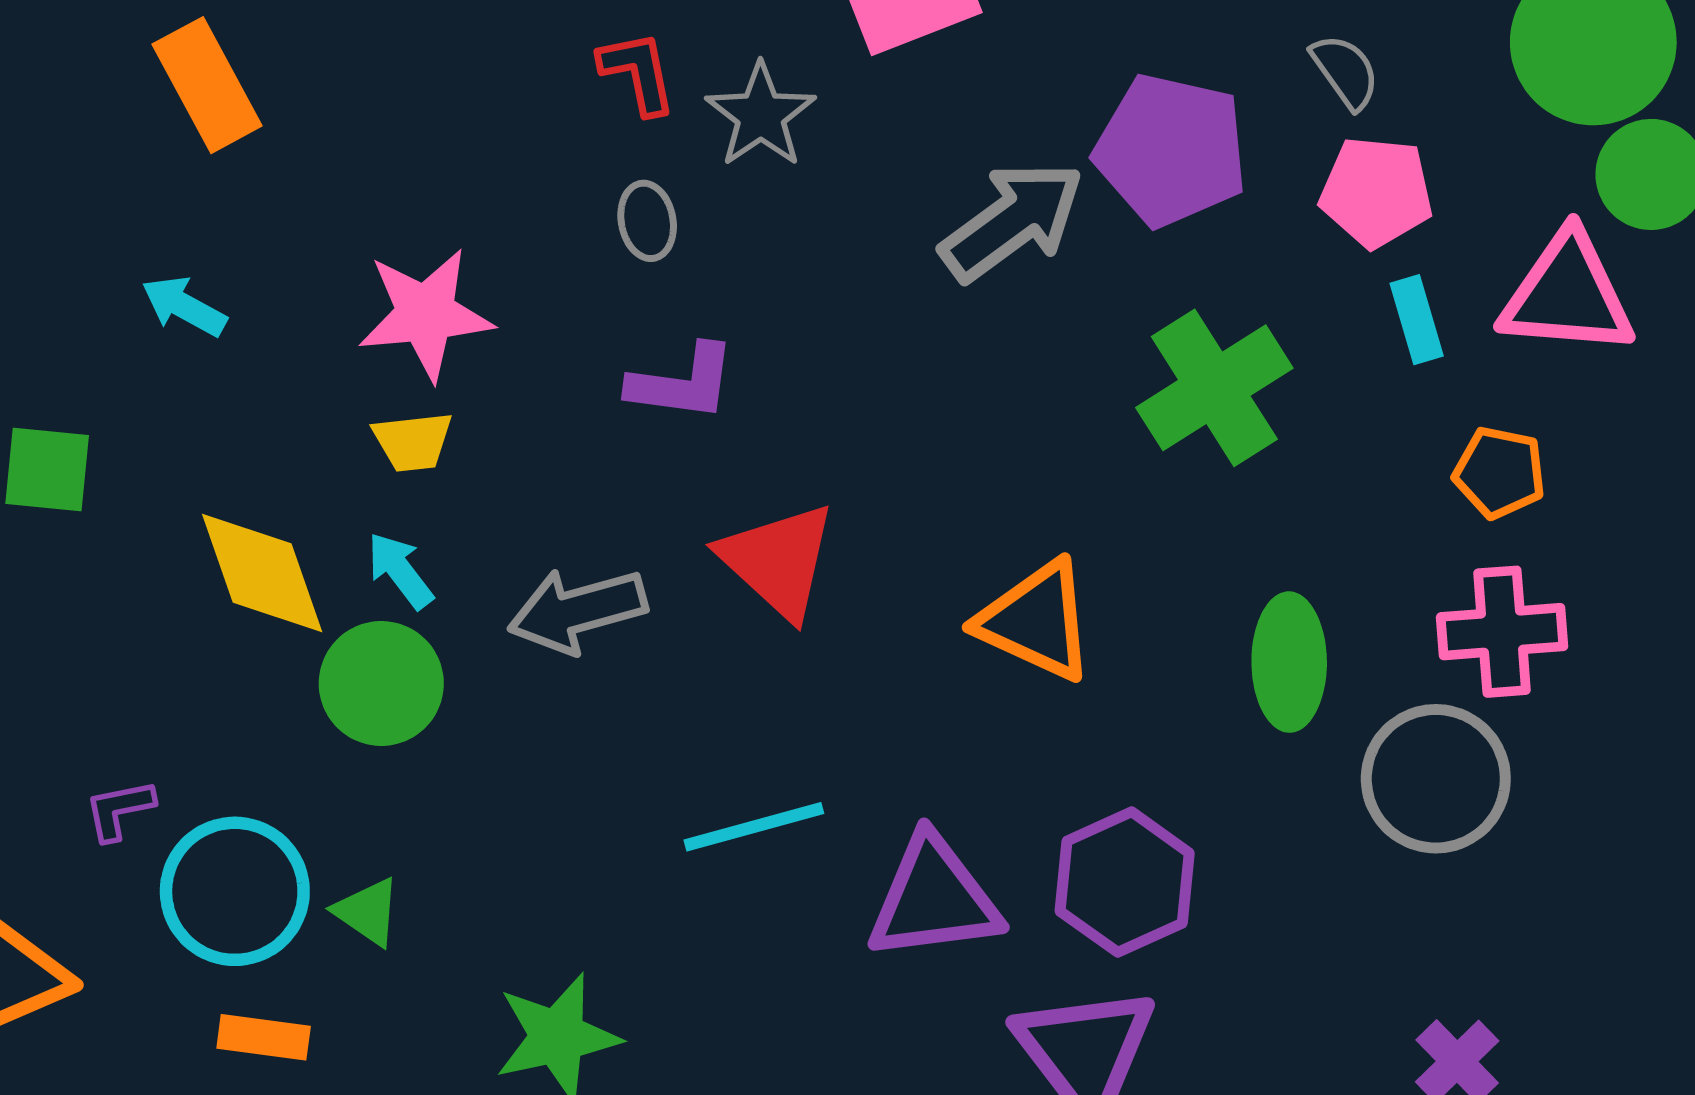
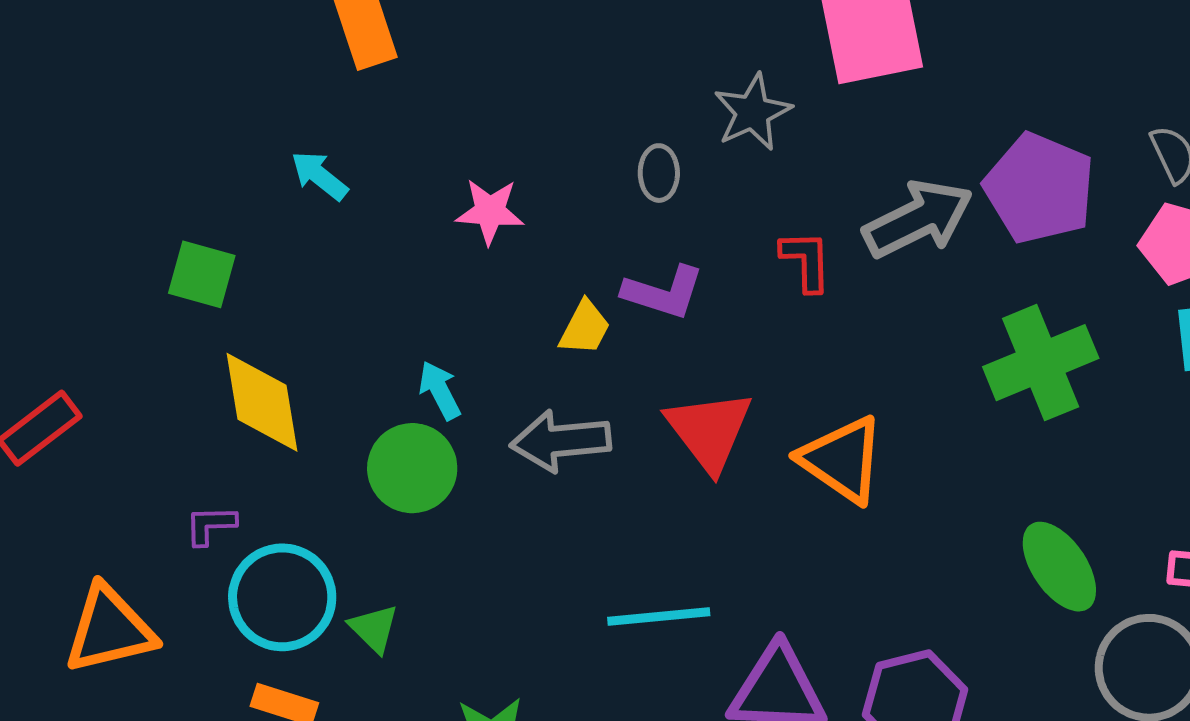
red L-shape: (638, 72) -> (806, 261), moved
pink star: (426, 314) -> (490, 211), size x0.7
yellow trapezoid: (413, 442) -> (585, 328), moved, turned -66
yellow diamond: (262, 573) -> (262, 402), moved
orange triangle: (1036, 621) -> (842, 460), moved
green ellipse: (1289, 662) -> (1059, 567), turned -44

